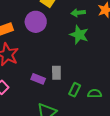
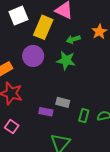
green star: (79, 35) -> (66, 60), moved
gray rectangle: (56, 73) -> (63, 102), turned -64

